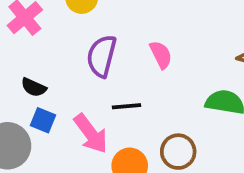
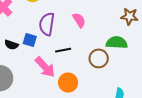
blue square: (43, 120) -> (30, 40), moved
brown circle: (178, 152) -> (99, 58), moved

